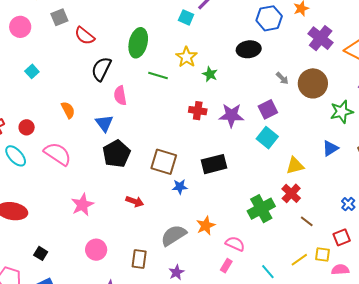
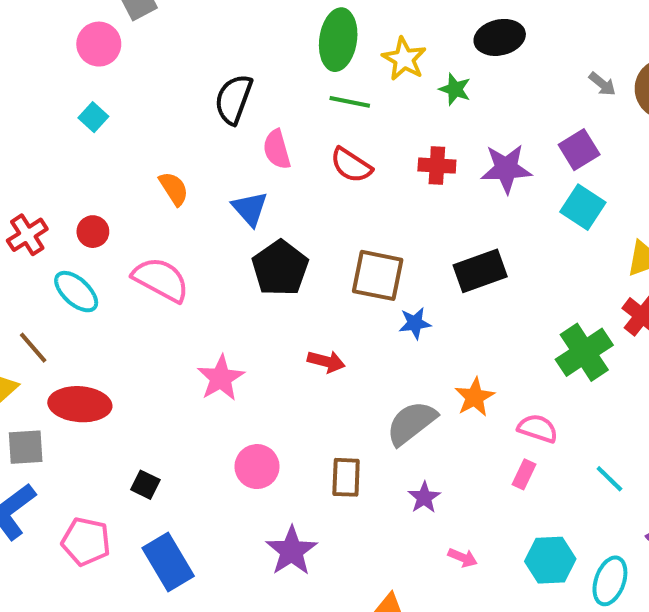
pink circle: (20, 27) -> (99, 44), moved
red semicircle: (85, 36) -> (351, 165), moved
green ellipse: (138, 43) -> (338, 40), moved
black ellipse: (249, 49) -> (500, 37), moved

